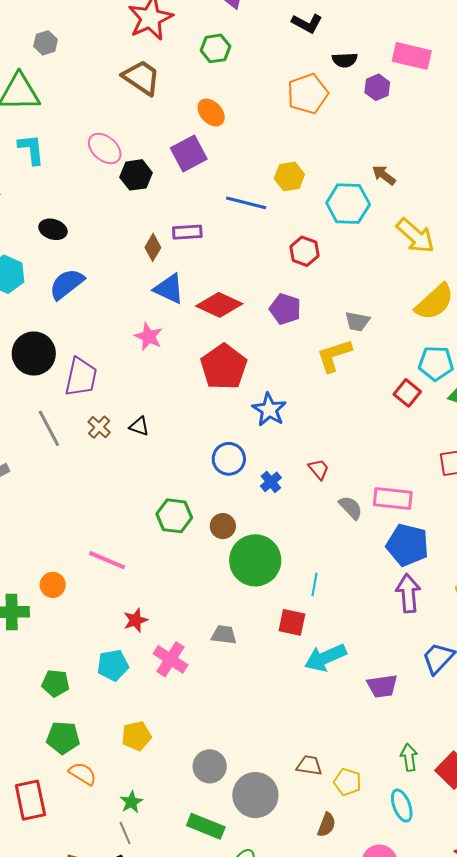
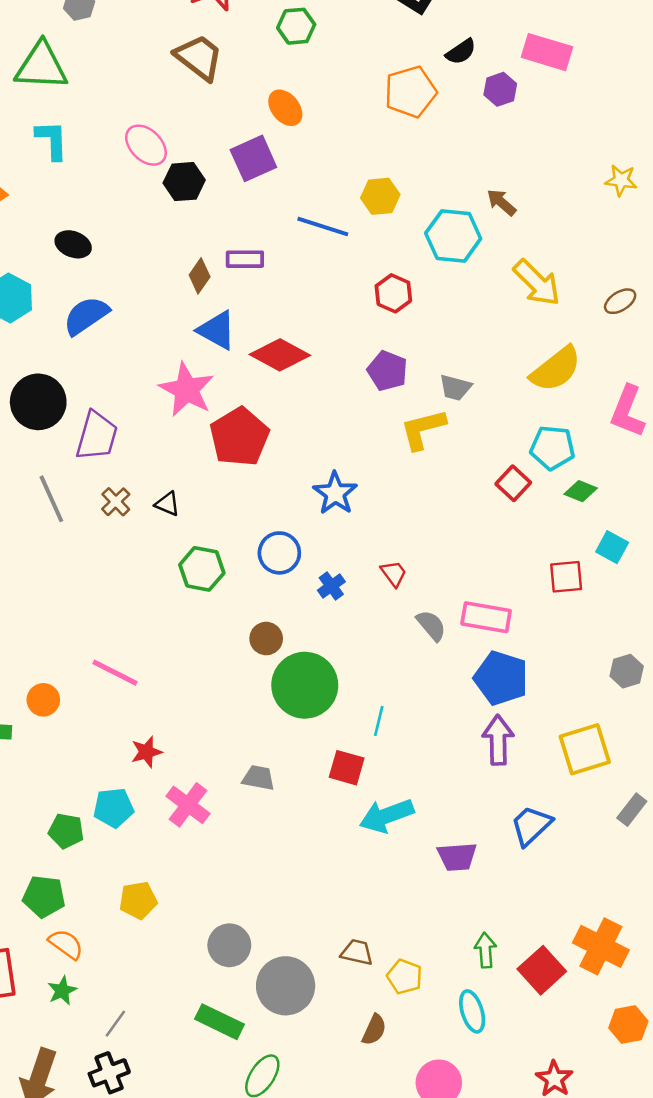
black semicircle: (345, 60) -> (461, 52), turned -35
purple pentagon: (285, 309) -> (387, 371), moved
pink star: (149, 337) -> (187, 390), size x1.5
red pentagon: (224, 367) -> (239, 437), moved
green hexagon: (174, 516) -> (202, 569), moved
green pentagon: (56, 683) -> (66, 831), moved
green star: (131, 802) -> (62, 991), moved
gray line: (125, 833) -> (115, 1024), turned 55

